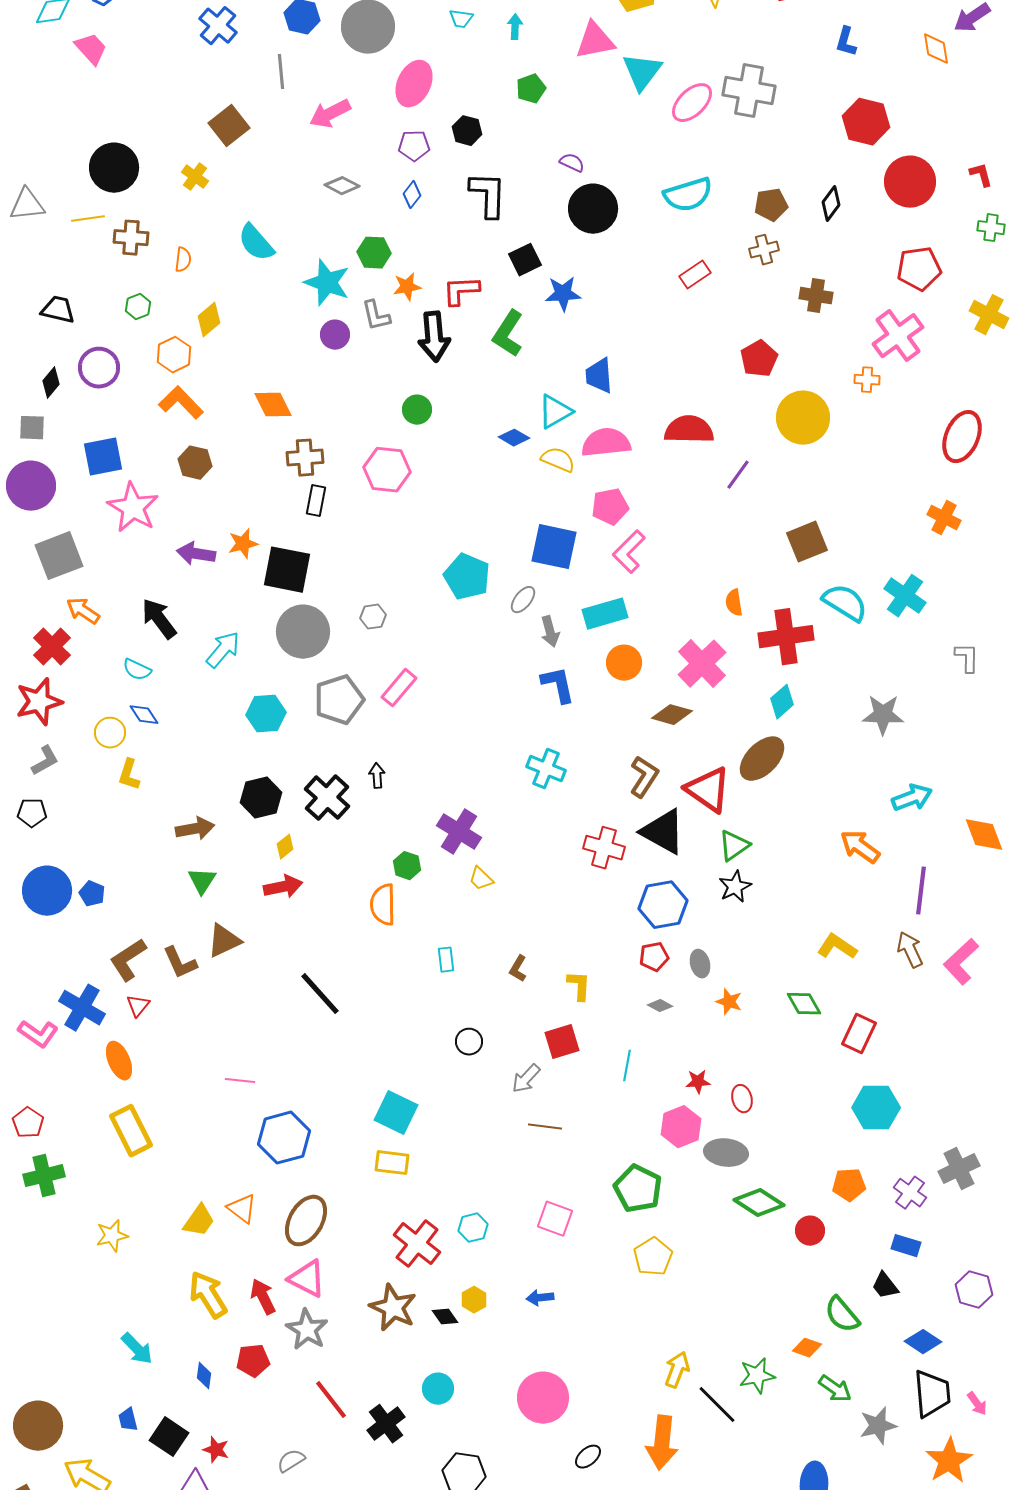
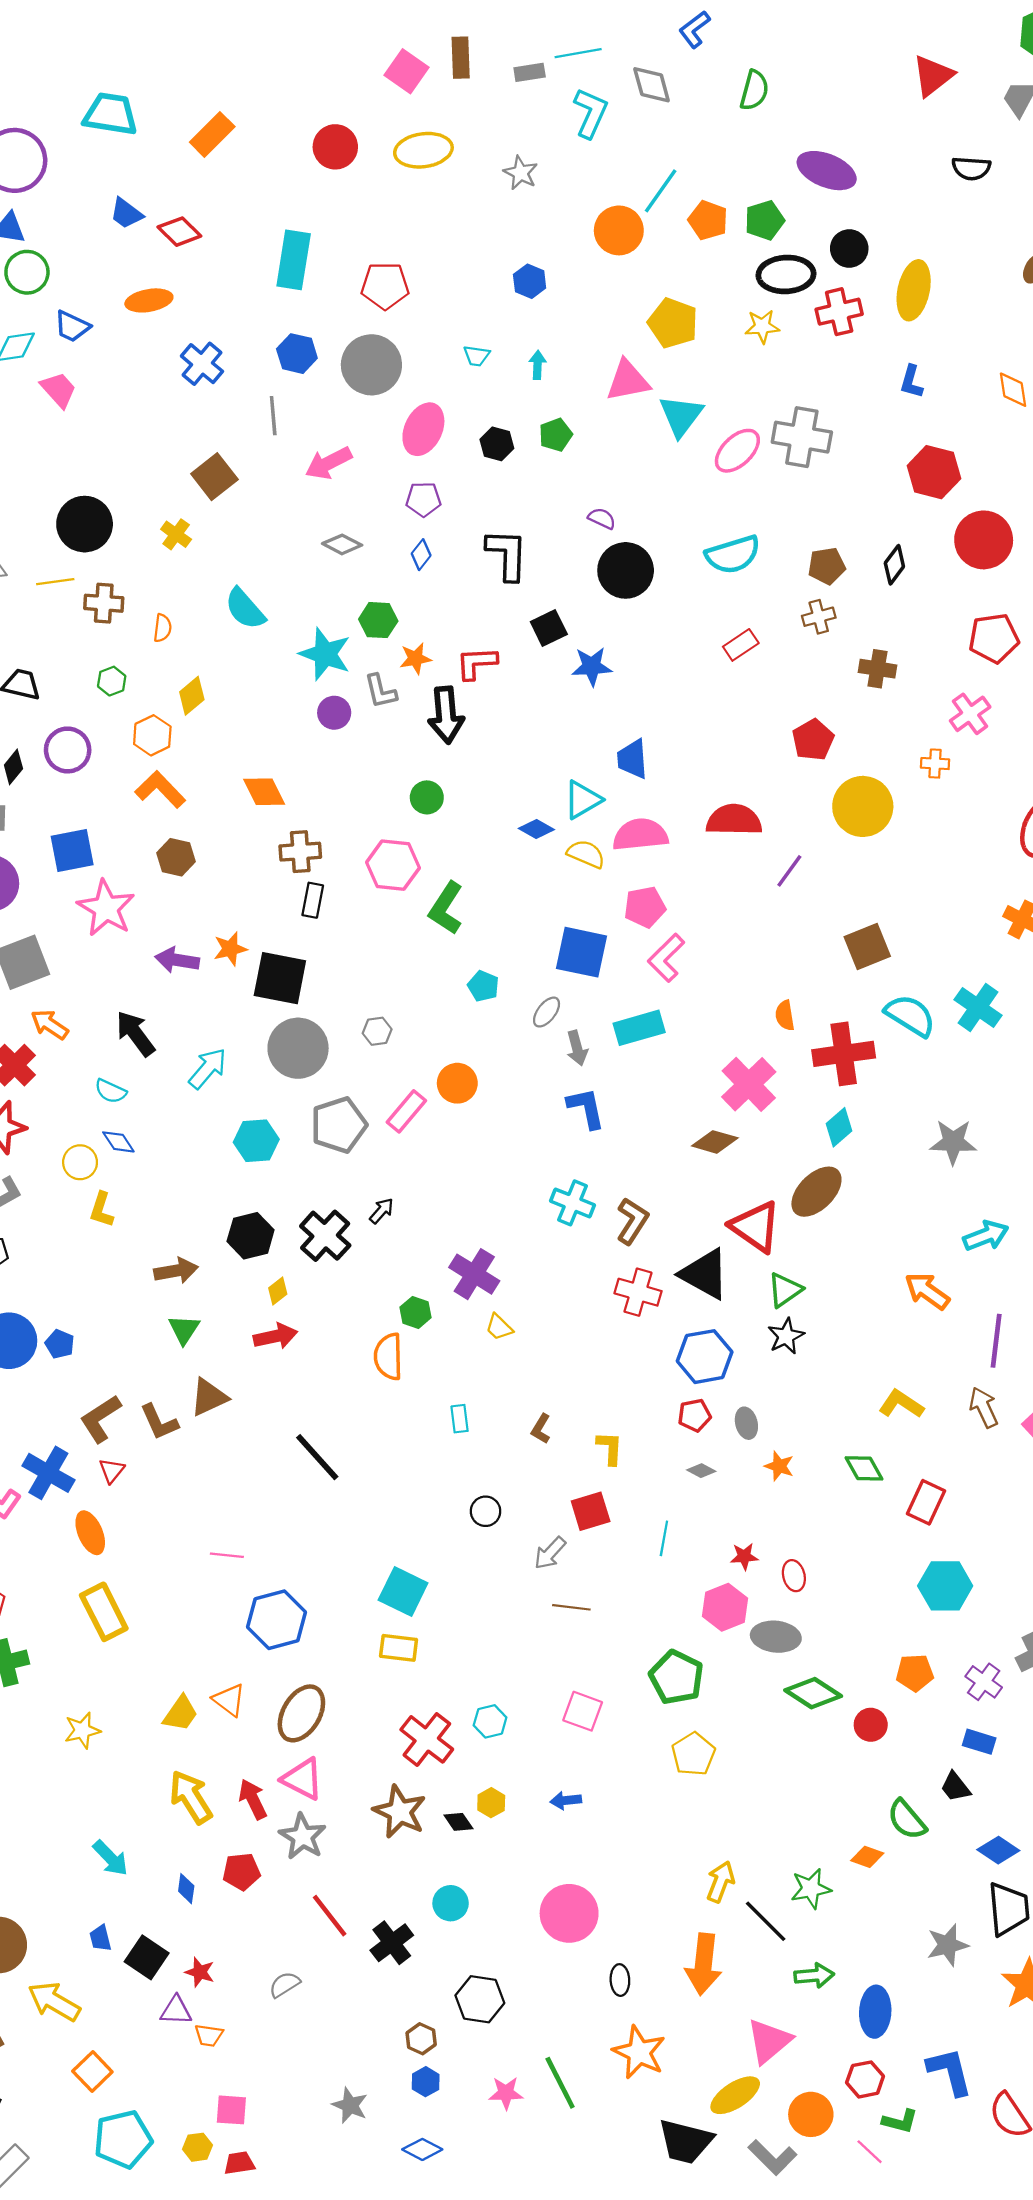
black hexagon: (467, 131) -> (497, 444), moved
green L-shape: (508, 334) -> (446, 908), moved
pink cross: (898, 336) -> (970, 714), size x0.7
cyan pentagon: (467, 577) -> (483, 986), size x0.6
orange circle: (624, 663) -> (457, 1083), moved
black arrow: (377, 776) -> (382, 1211), turned 45
brown L-shape: (644, 777) -> (632, 1221), moved
green arrow: (835, 1389) -> (814, 1975), moved, turned -40
black ellipse: (588, 1457) -> (620, 1980), turned -52

